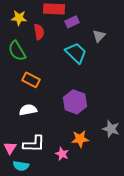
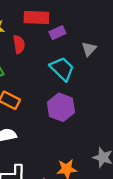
purple hexagon: (75, 102) -> (61, 107), moved

